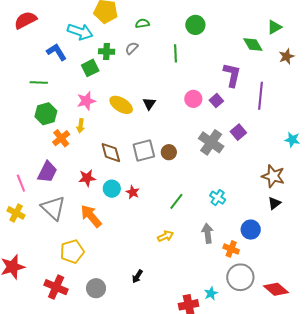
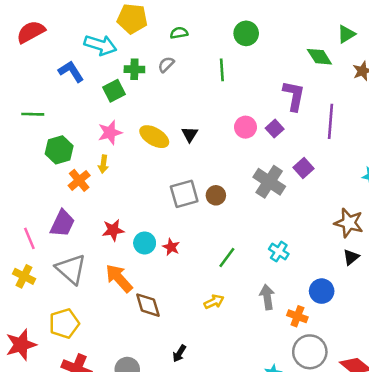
green line: (39, 83) -> (33, 114), moved
brown diamond: (111, 153) -> (148, 305), moved
yellow pentagon: (72, 252) -> (64, 323), moved

